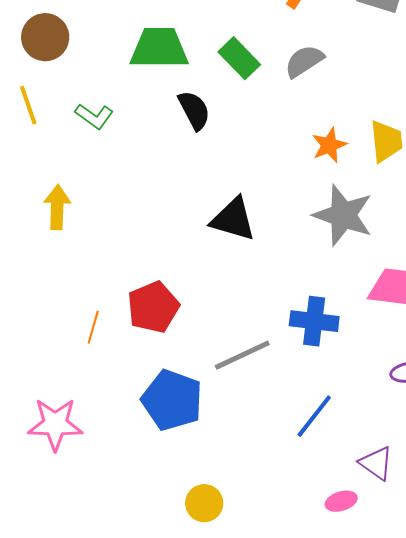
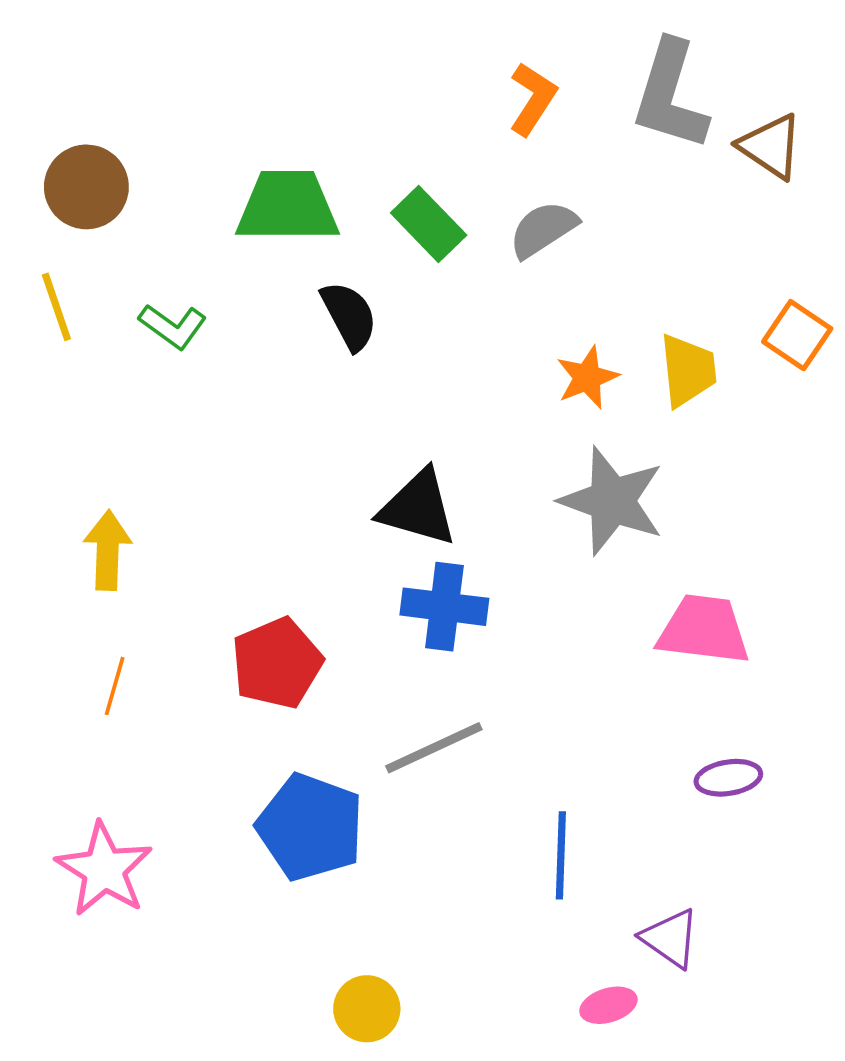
yellow arrow: (57, 207) -> (108, 550), moved
blue cross: (314, 321) -> (444, 607), moved
orange line: (93, 327) -> (115, 686), moved
blue line: (314, 416) -> (561, 855), turned -36
pink star: (55, 424) -> (104, 869), turned 30

